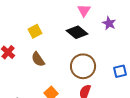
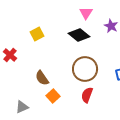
brown semicircle: (38, 59) -> (42, 78), moved

